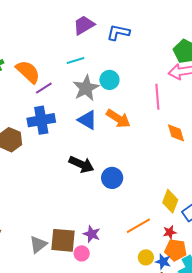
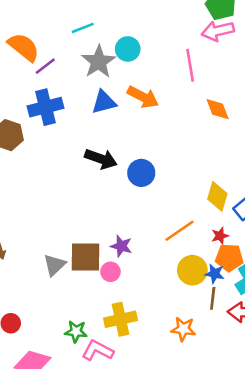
blue triangle: (87, 120) -> (104, 102), turned -40
yellow circle: (146, 257) -> (192, 270), size x1.5

